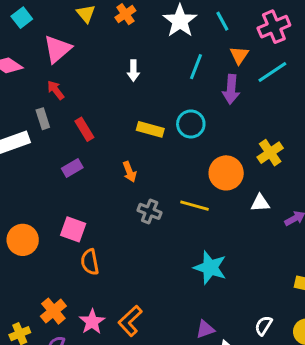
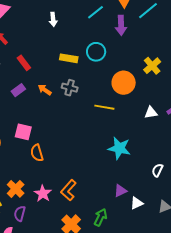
cyan line: (196, 67) -> (96, 12), turned 36
orange arrow: (129, 172) -> (45, 90), moved, turned 152
white triangle: (260, 203) -> (151, 113), moved
gray cross: (150, 211) -> (70, 88), moved
white semicircle: (263, 326) -> (157, 170), moved

